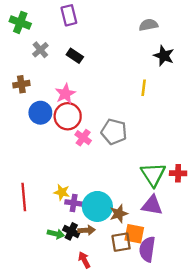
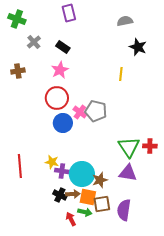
purple rectangle: (69, 15) -> (69, 13), moved
pink star: (65, 94) -> (60, 70), moved
blue circle: (40, 113) -> (63, 123), moved
pink cross: (83, 138) -> (80, 112), moved
green arrow: (56, 234) -> (85, 212), moved
orange square: (134, 234) -> (88, 197), moved

